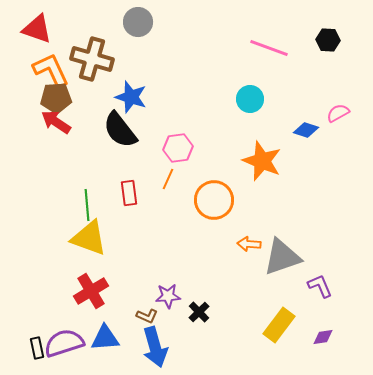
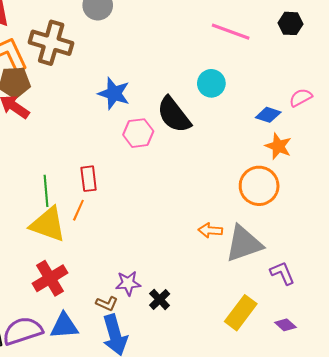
blue star: (131, 97) -> (114, 93), moved
black semicircle: (120, 130) -> (174, 115), moved
orange star: (262, 161) -> (278, 146), moved, size x0.7
orange line: (168, 179) -> (78, 210), moved
orange circle: (214, 200) -> (259, 186), moved
purple diamond: (323, 337) -> (285, 325), turned 50

